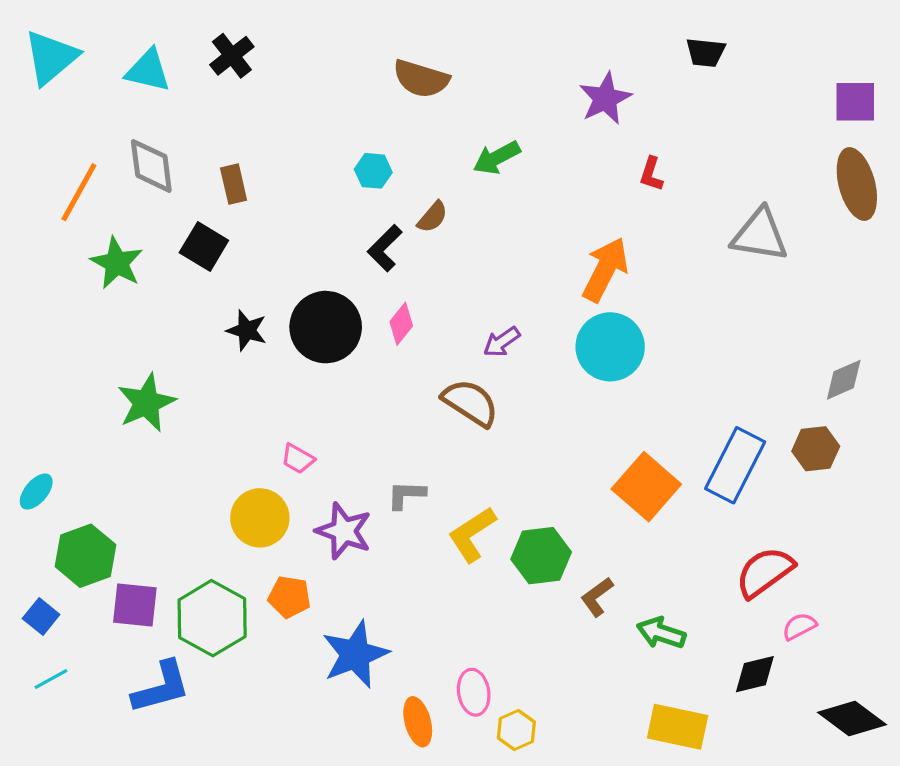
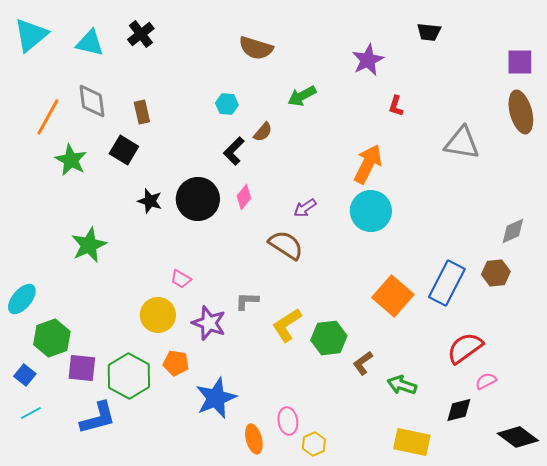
cyan ellipse: (36, 492) -> (22, 299), size x1.4

